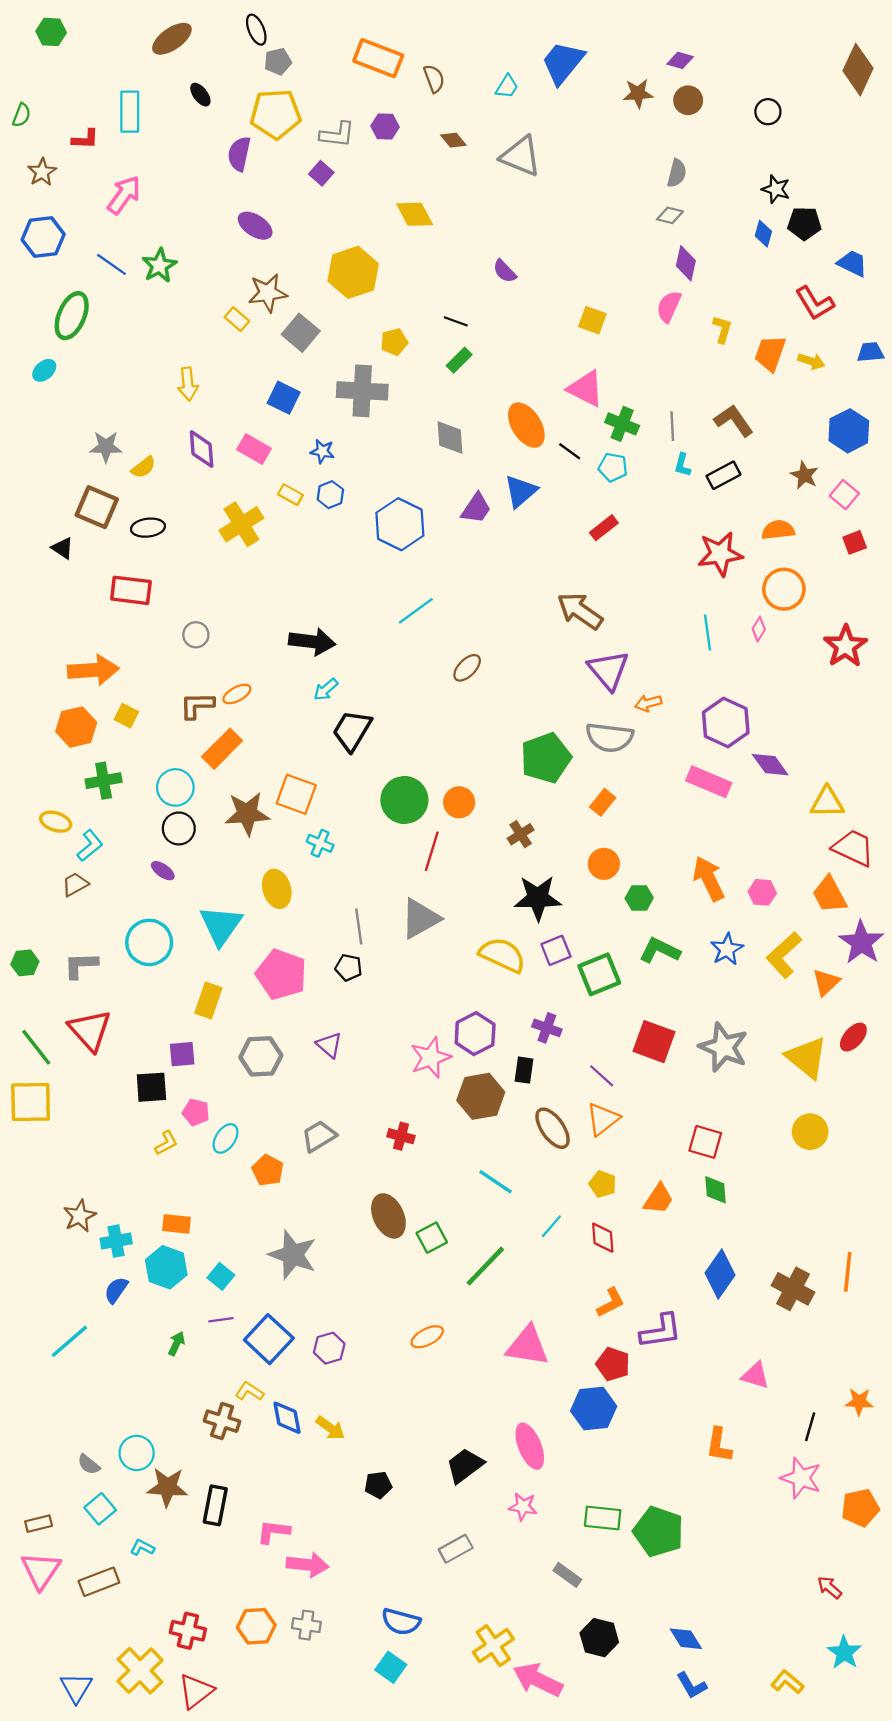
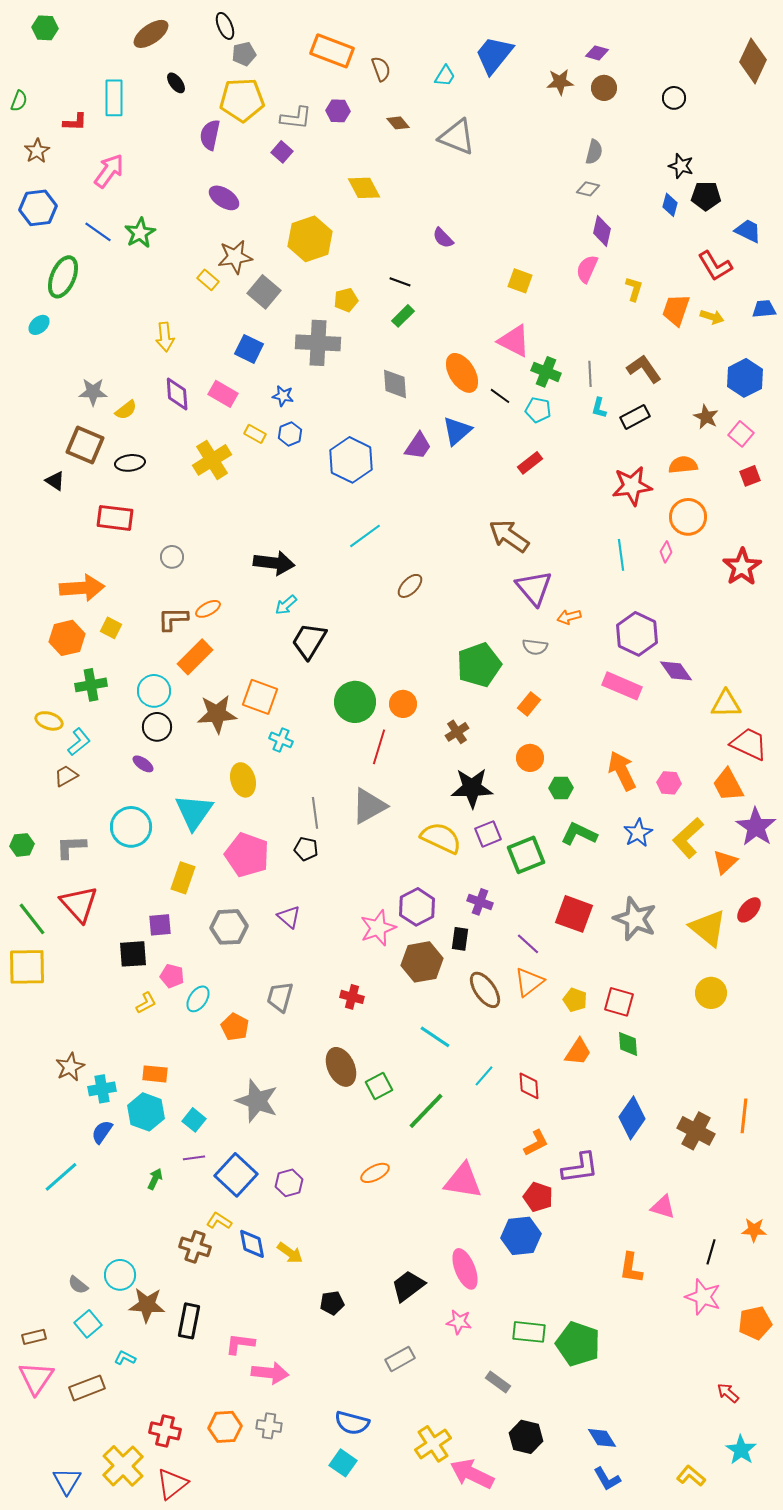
gray semicircle: (610, 737) -> (535, 647), size x0.6
gray trapezoid: (319, 1136) -> (280, 997), turned -44
yellow pentagon: (603, 1184) -> (575, 1000), moved

